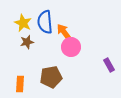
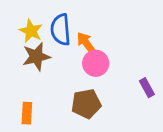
brown star: (27, 42) -> (36, 57), size x1.5
brown pentagon: (51, 77) -> (86, 104), moved

